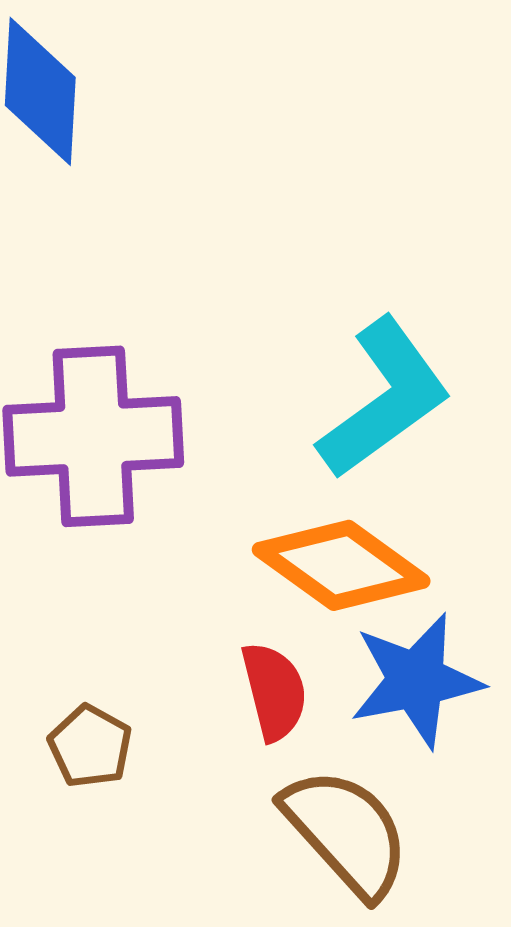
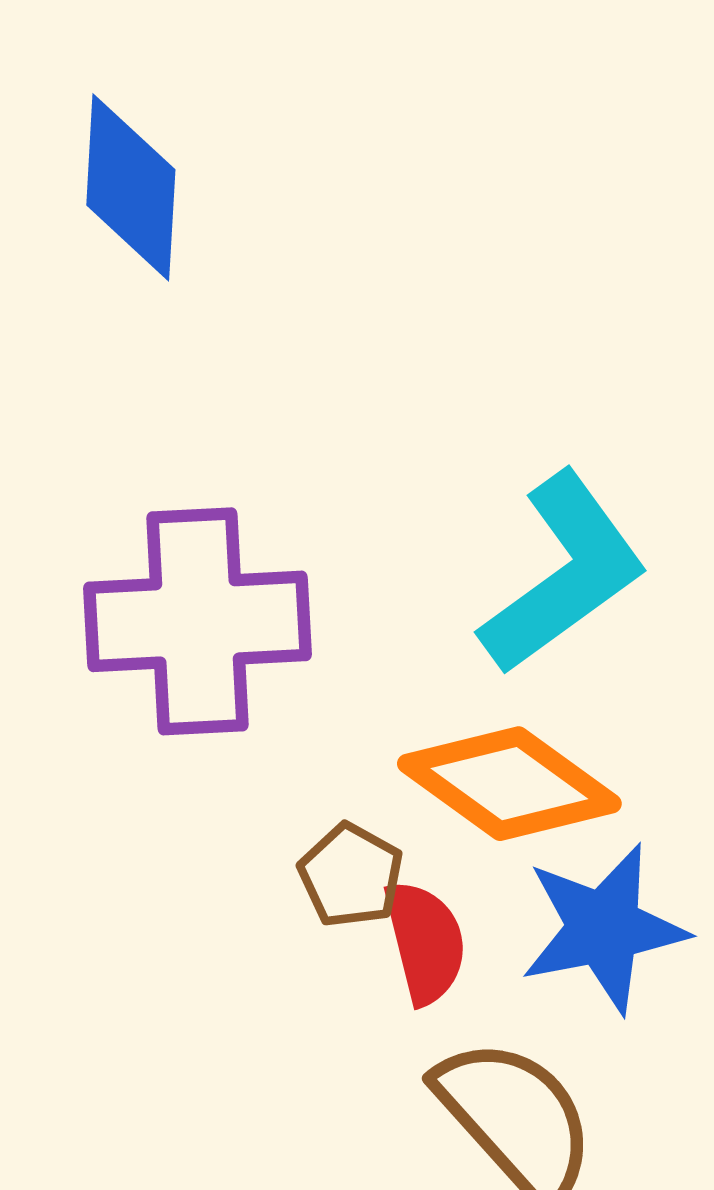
brown pentagon: (90, 746) -> (351, 875), moved

